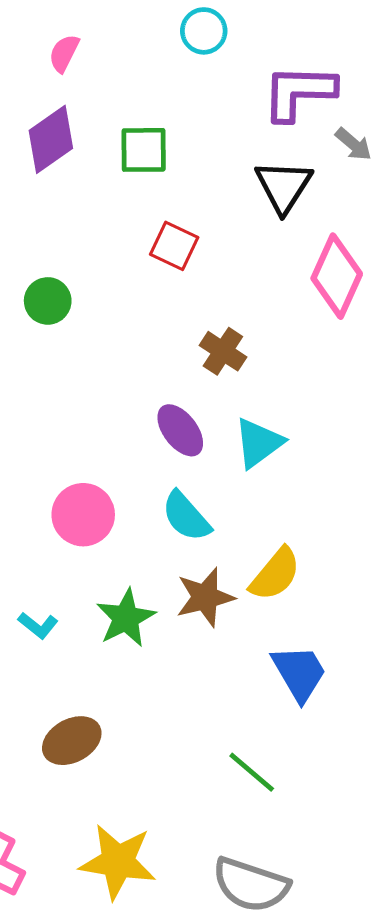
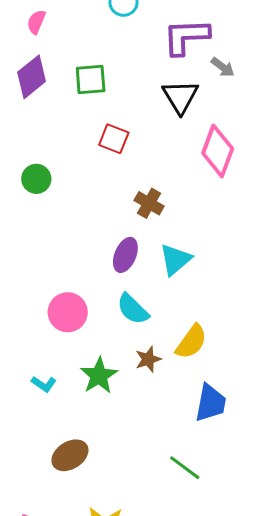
purple ellipse: (180, 430) -> (125, 255), turned 64
brown star: (205, 597) -> (148, 359), size x0.7
blue trapezoid: (299, 673) -> (211, 403), turned 45

